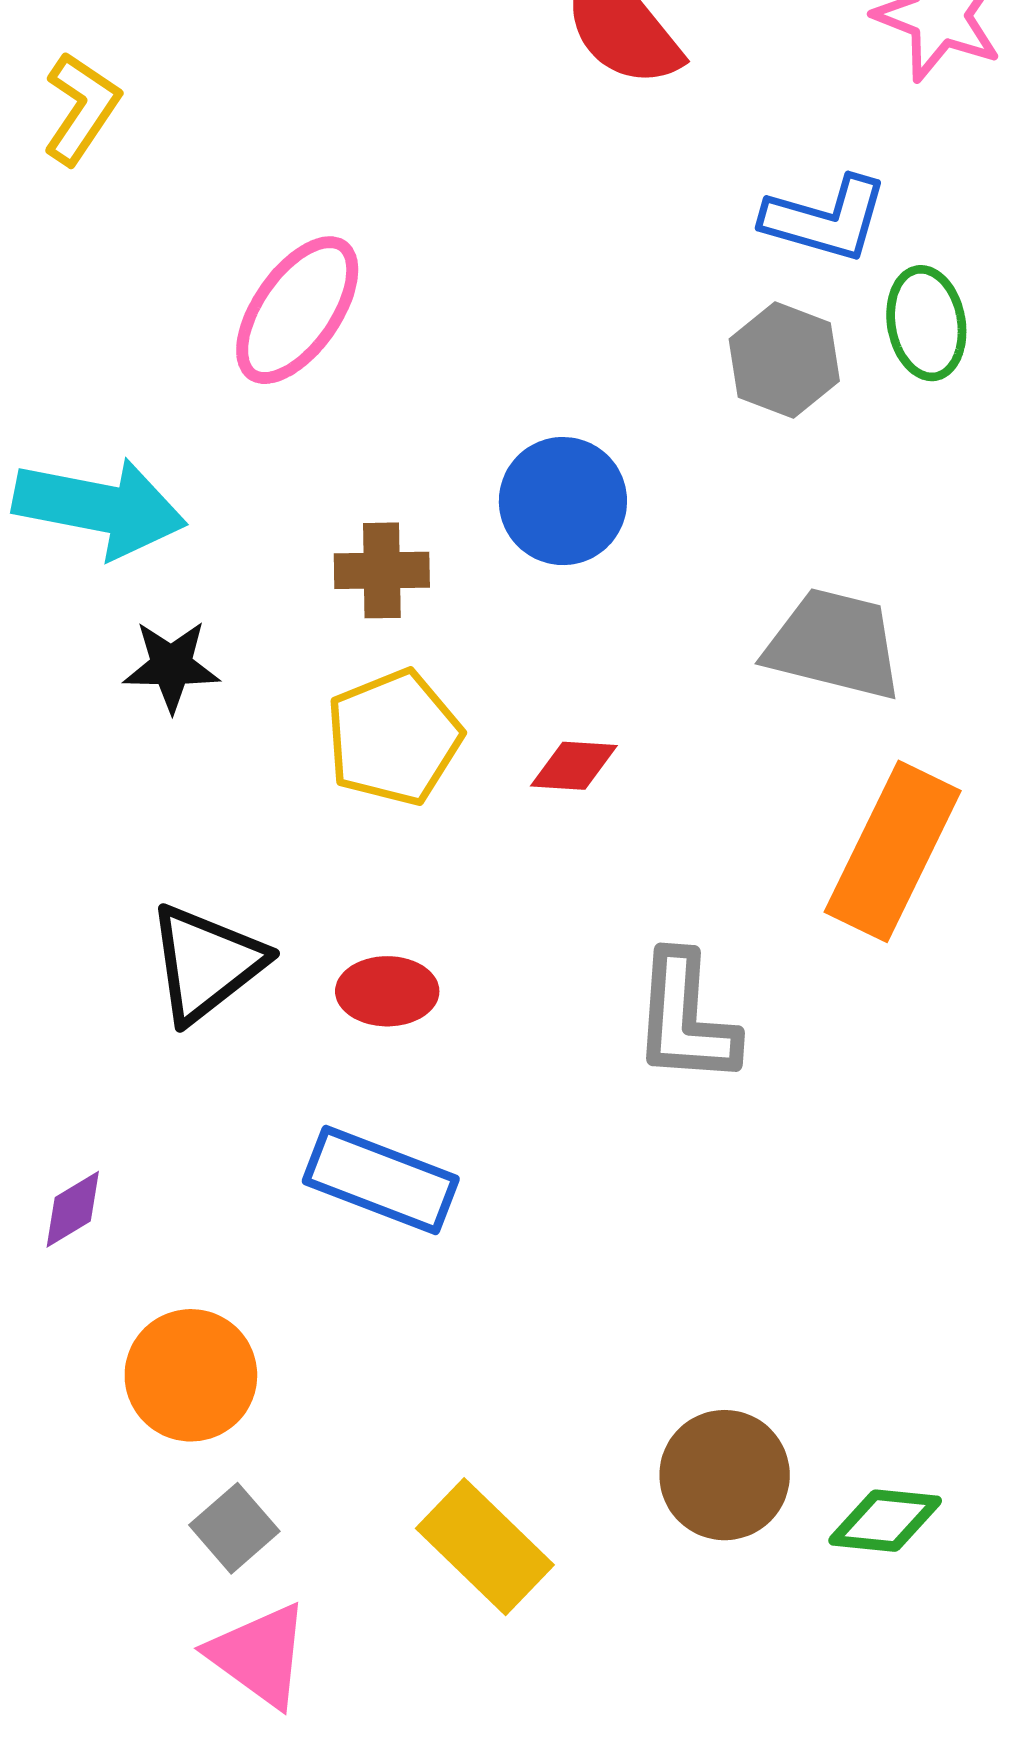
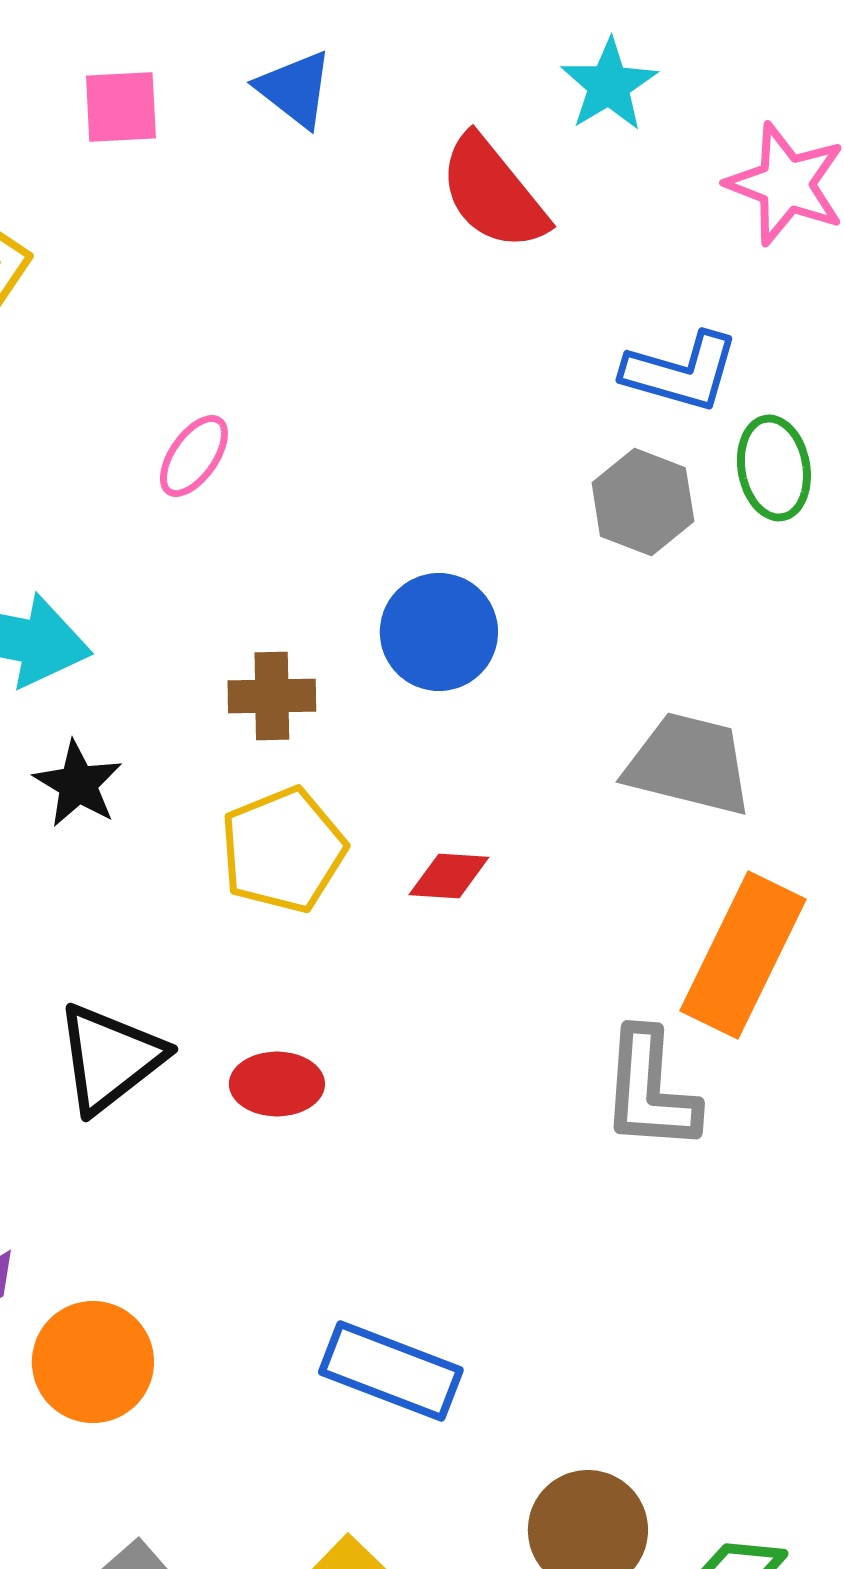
pink ellipse: (297, 310) -> (194, 456), size x0.6
black star: (171, 666) -> (78, 784), turned 30
gray L-shape: (686, 1018) -> (650, 1090), moved
blue rectangle: (381, 1180) -> (391, 1371), moved
orange circle: (191, 1375) -> (93, 1362), moved

